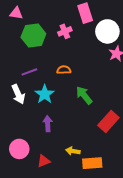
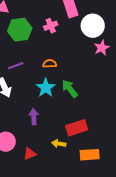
cyan star: (45, 94) -> (46, 88), moved
red rectangle: (108, 122) -> (77, 128), moved, turned 30
orange rectangle: (92, 163) -> (90, 155), moved

